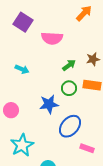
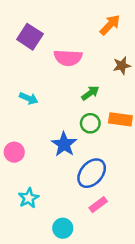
brown star: (93, 59) -> (122, 66), moved
blue star: (49, 104) -> (64, 144), turned -30
cyan star: (22, 145) -> (29, 198), size x0.7
pink rectangle: (87, 148) -> (98, 205), moved, turned -56

